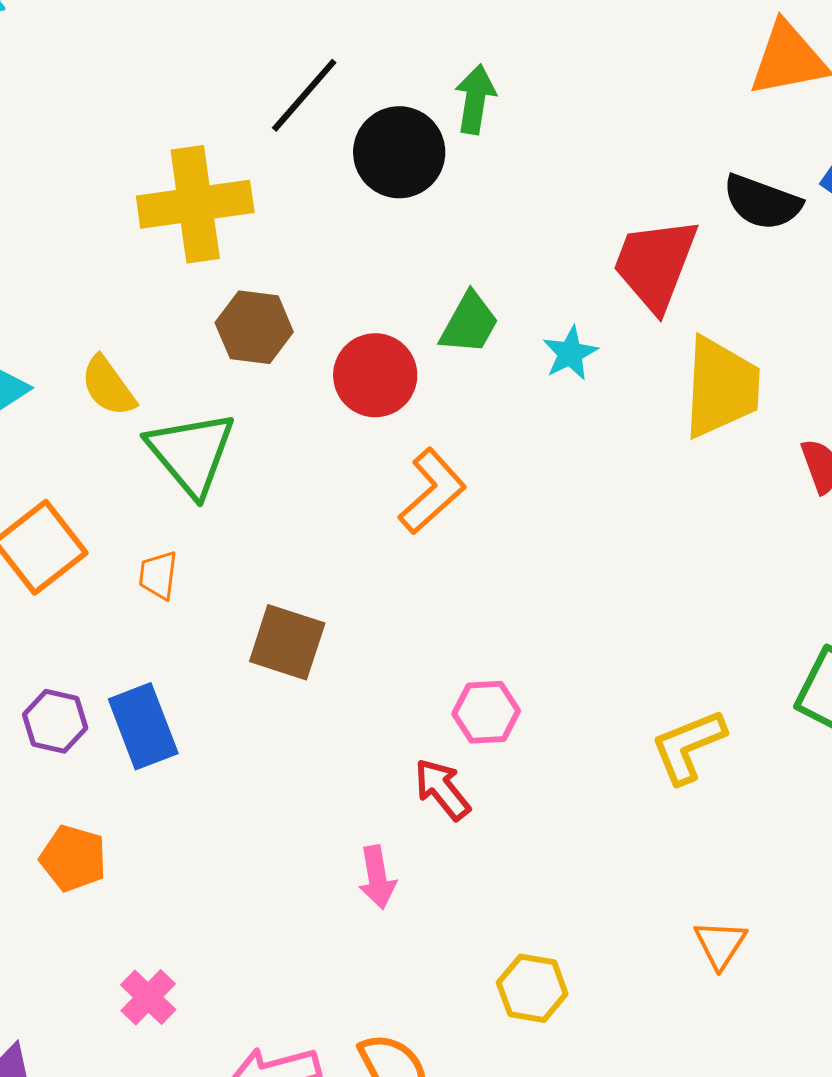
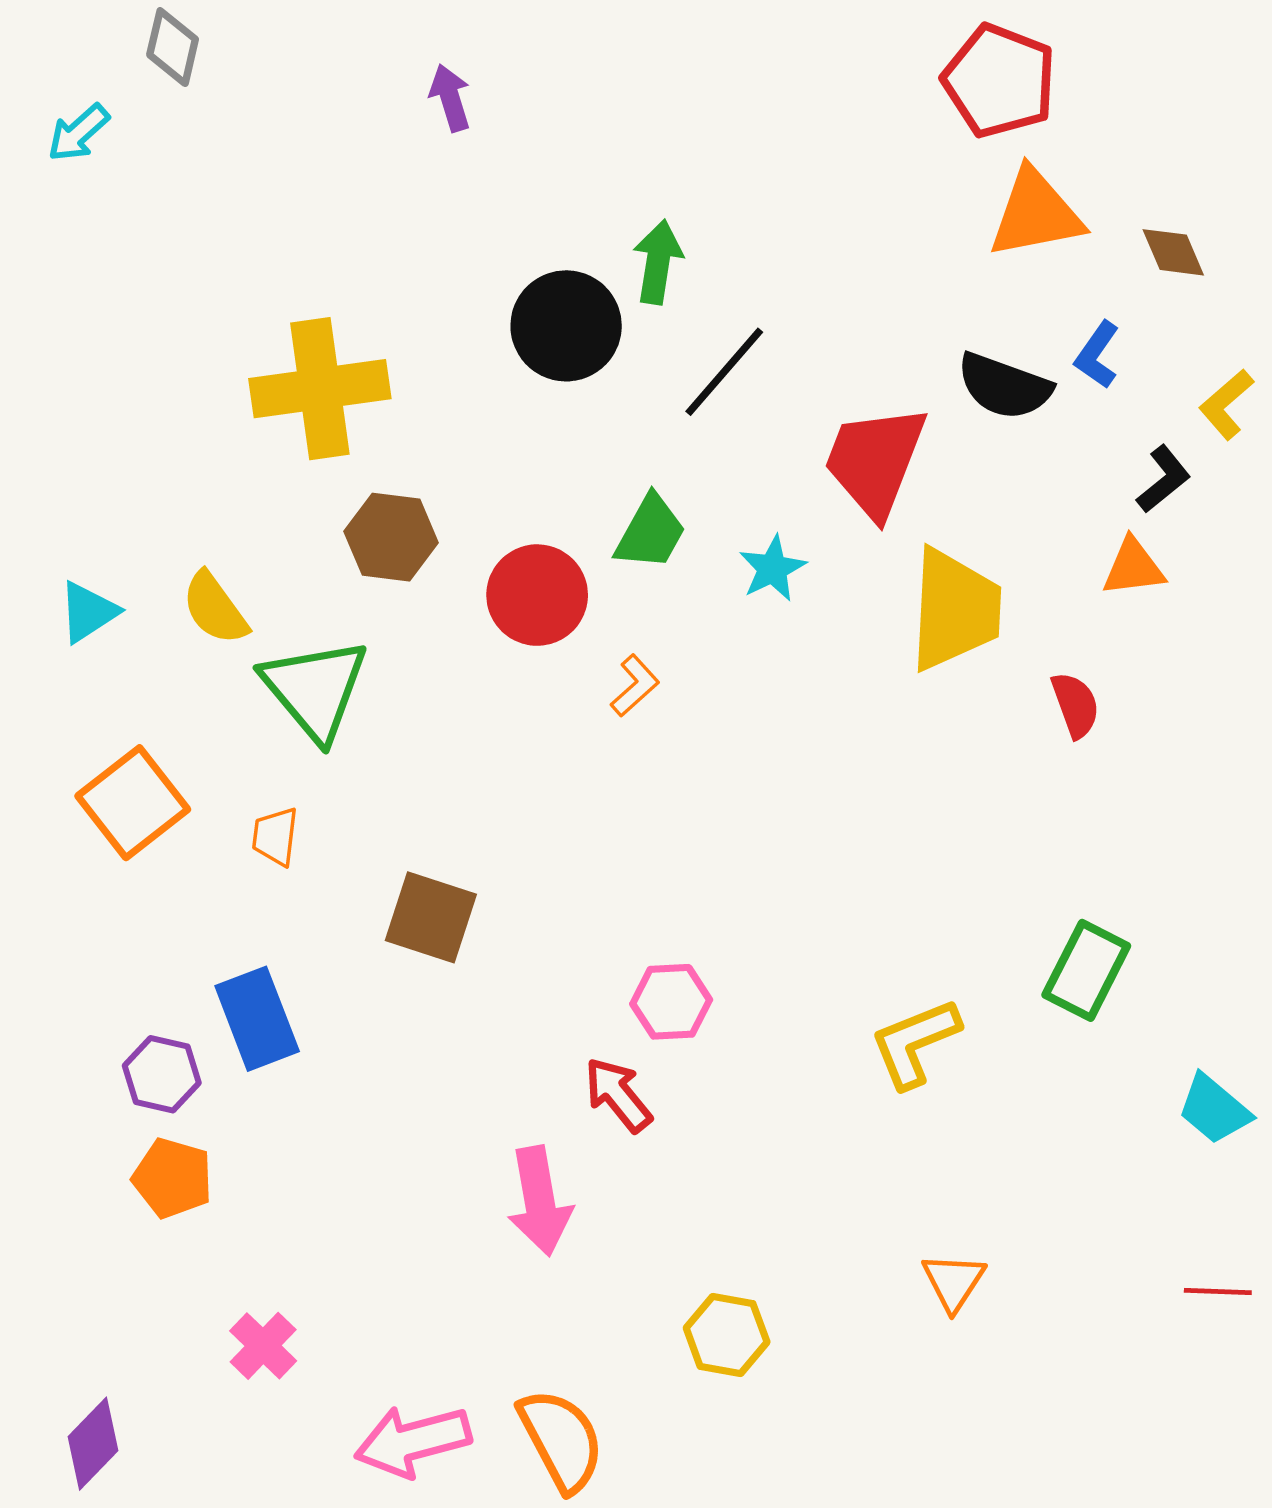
black line: (304, 95) -> (724, 372), moved
orange L-shape: (432, 491) -> (635, 686), moved, size x0.6
purple hexagon: (55, 721) -> (162, 1074), moved
pink arrow: (377, 877) -> (540, 1201), size x1.4

